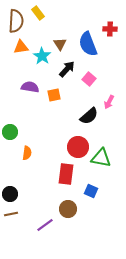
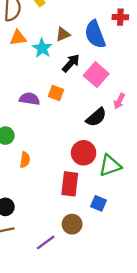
brown triangle: (60, 44) -> (63, 34), turned 40
pink square: (89, 79) -> (96, 75), size x1.5
purple semicircle: (30, 87) -> (30, 99), moved
orange square: (54, 95) -> (56, 93), turned 32
green triangle: (101, 158) -> (110, 165), turned -30

